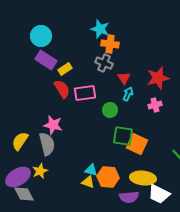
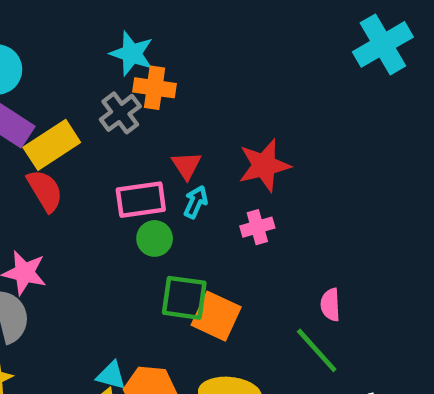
gray cross: (104, 63) -> (120, 113), moved, turned 30
yellow rectangle: (65, 69) -> (52, 145), size x1.6
pink rectangle: (85, 93) -> (141, 200), moved

